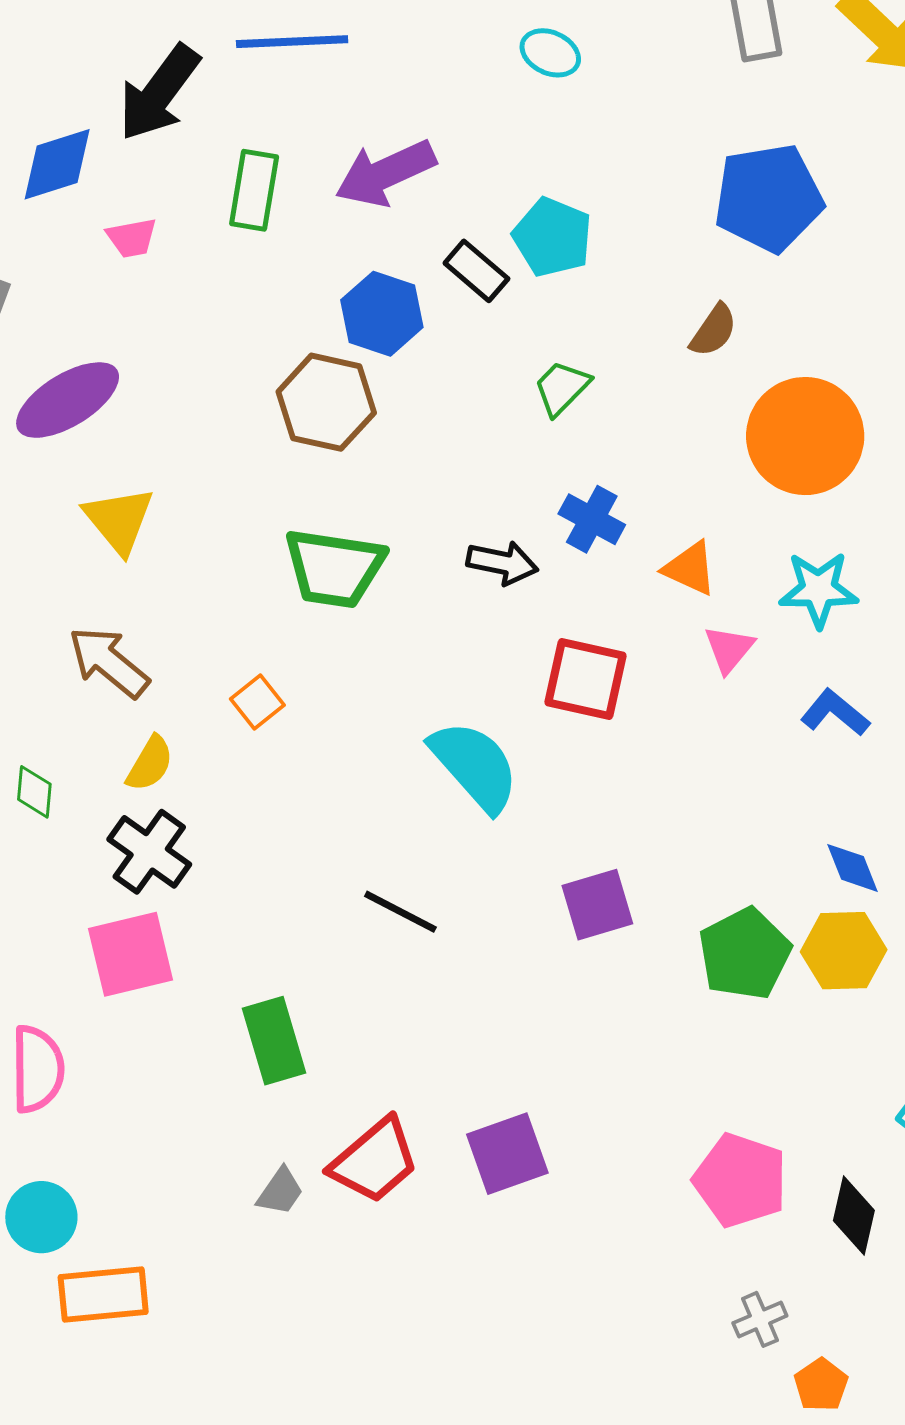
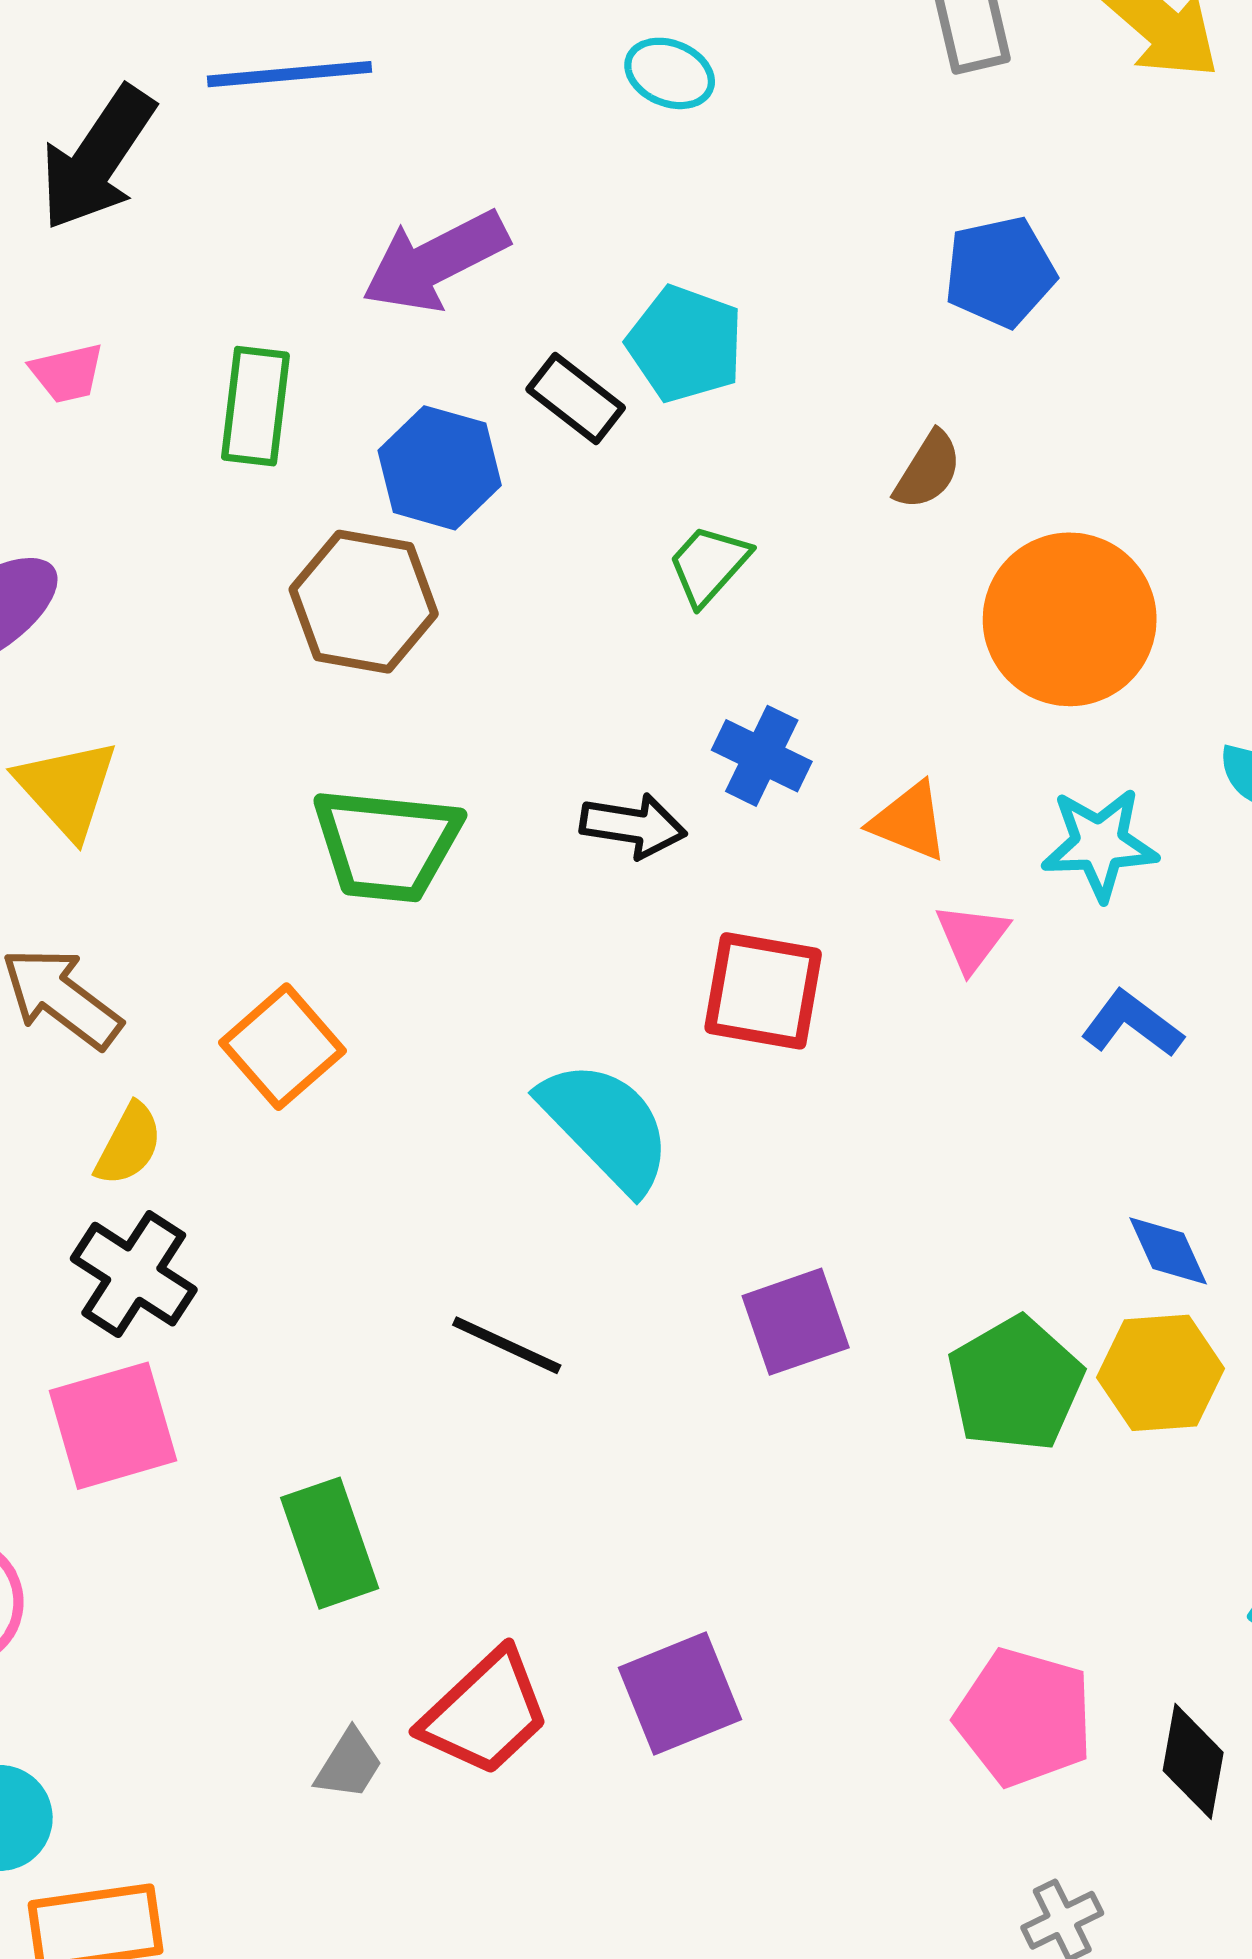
green rectangle: (254, 190) -> (255, 406), moved
blue pentagon: (769, 198) -> (1000, 272), size x0.7
orange square: (257, 702) -> (282, 1047), size x1.5

